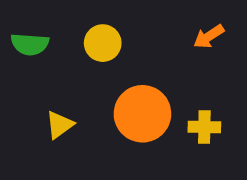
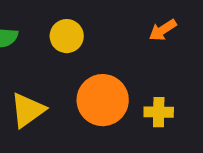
yellow triangle: (60, 125) -> (28, 110), size x1.4

